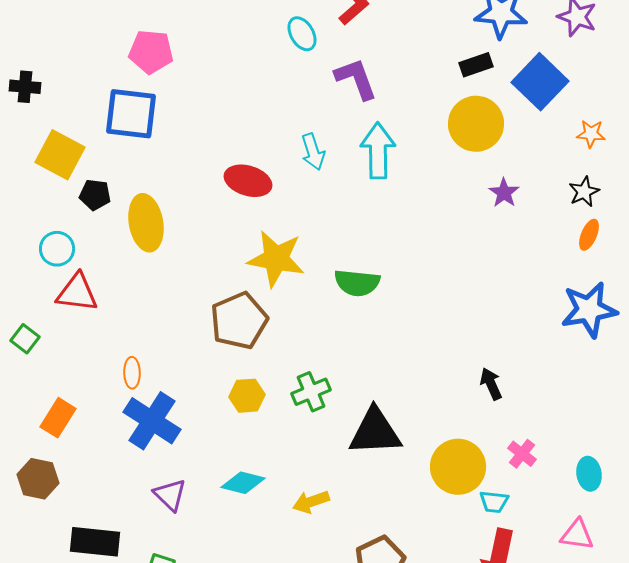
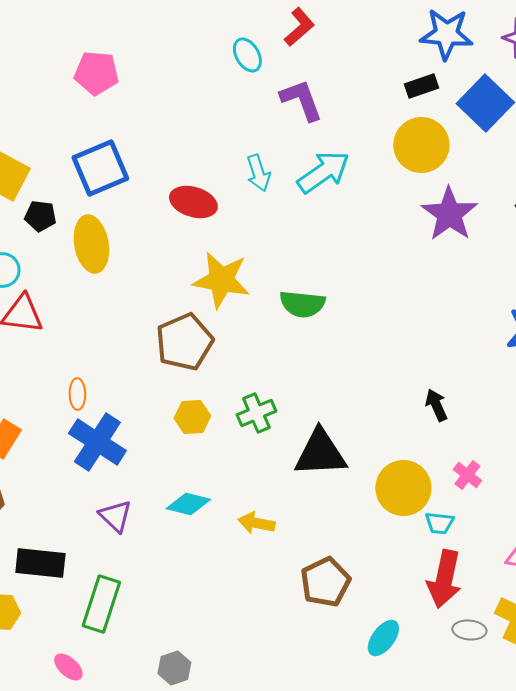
blue square: (131, 114) -> (100, 168), moved, turned -30
cyan arrow: (378, 151) -> (323, 172), turned 56
purple star: (504, 193) -> (449, 214), size x1.8
yellow arrow: (311, 502) -> (256, 523), turned 30

